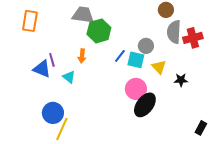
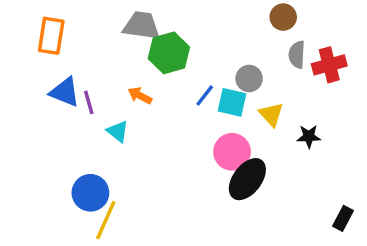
gray semicircle: (174, 32) -> (297, 55), size x0.7
orange arrow: (82, 56) -> (140, 96), turned 112
blue triangle: (42, 69) -> (65, 92), moved

